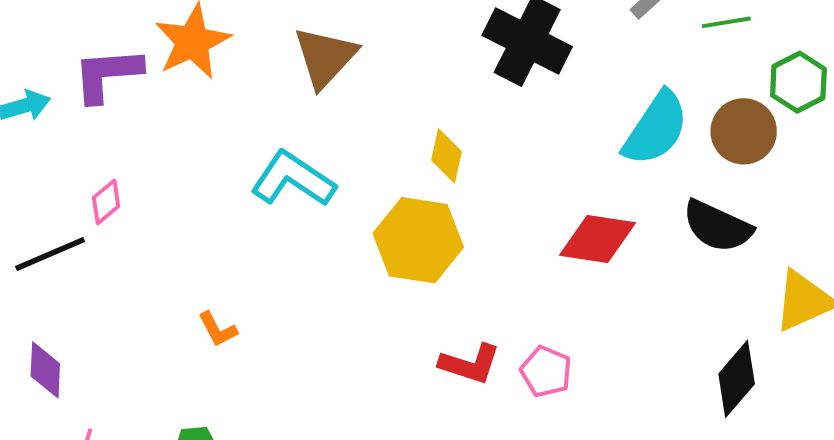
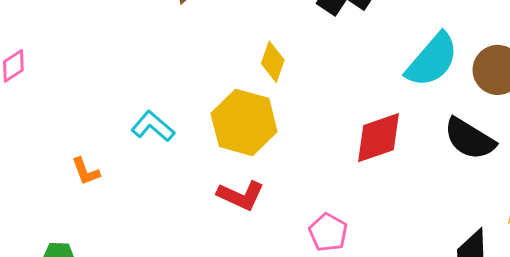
cyan L-shape: (293, 179) -> (153, 126), moved, size x0.7
red diamond: (597, 239) -> (378, 138), turned -34
red L-shape: (470, 364) -> (241, 195), moved

